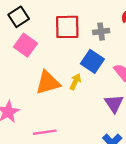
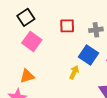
red square: (67, 27) -> (67, 26), size x0.7
orange triangle: (48, 83) -> (27, 76), moved, size x0.7

